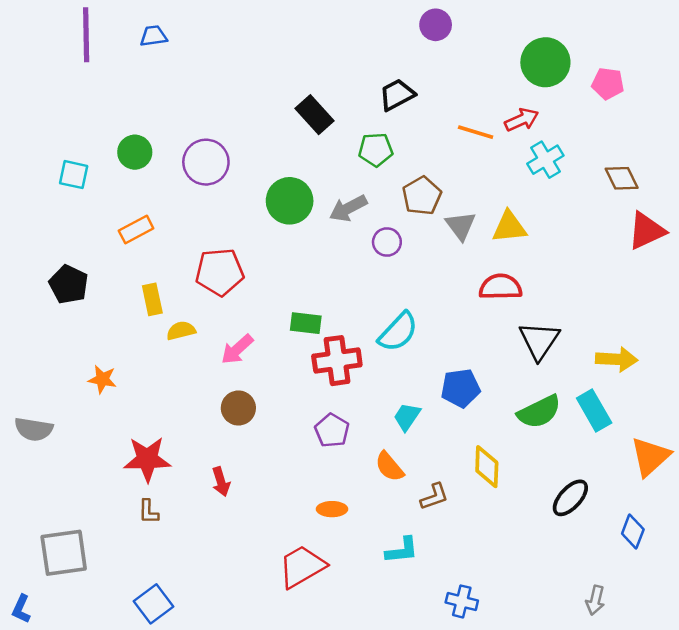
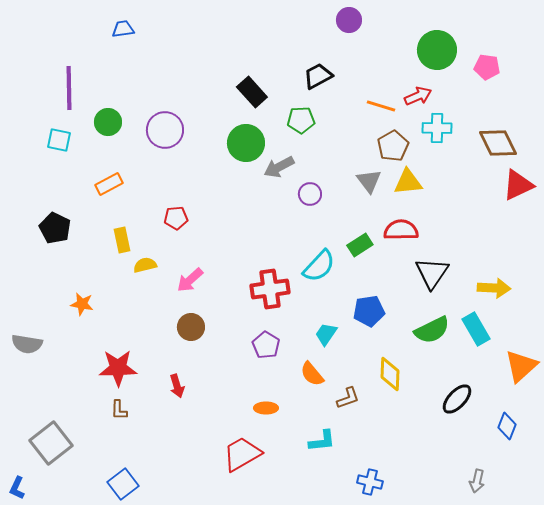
purple line: (86, 35) -> (69, 88), moved
cyan cross: (545, 160) -> (437, 128), turned 32
brown diamond: (622, 178) -> (498, 143), size x1.4
brown pentagon: (422, 196) -> (393, 146), moved
green circle: (290, 201) -> (246, 143), moved
red pentagon: (220, 272) -> (176, 218), size x0.6
green rectangle: (306, 323) -> (360, 245), moved, turned -40
gray square: (64, 553) -> (51, 443), turned -30

